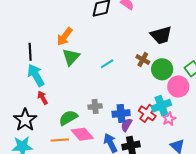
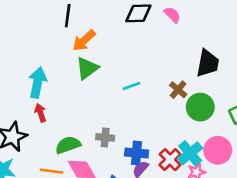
black trapezoid: (161, 35) -> (208, 63), turned -75
black line: (30, 52) -> (68, 16), moved
cyan arrow: (36, 75) -> (38, 83), turned 30
pink circle: (178, 87) -> (218, 150), moved
cyan cross: (161, 106) -> (190, 153), turned -30

